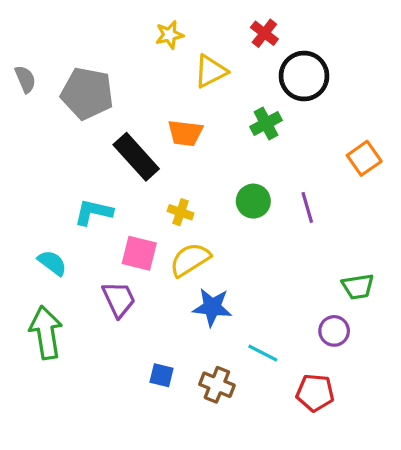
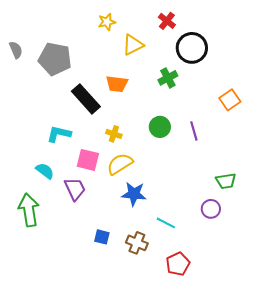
cyan semicircle: (52, 263) -> (45, 171), moved
red pentagon: (315, 393) -> (178, 264), moved, turned -30

